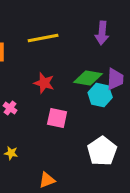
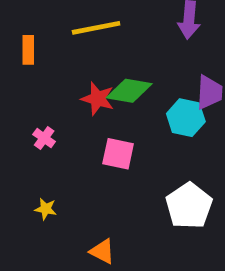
green diamond: (88, 78) -> (129, 91), moved
orange triangle: (47, 180) -> (102, 251), turned 48

